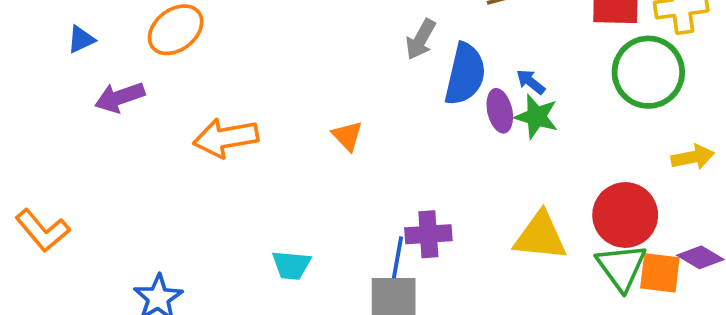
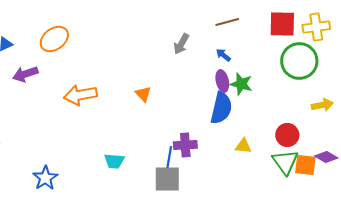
blue semicircle: (465, 74) -> (221, 108), moved
blue arrow: (531, 82) -> (223, 55), moved
red circle: (625, 215) -> (287, 135), size x0.7
yellow triangle: (540, 236) -> (243, 146), size x0.6

